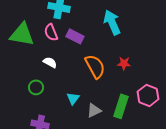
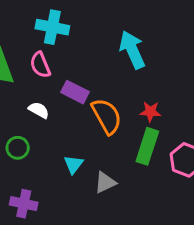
purple rectangle: (75, 36) -> (75, 92), moved
green rectangle: (121, 106) -> (147, 146), moved

